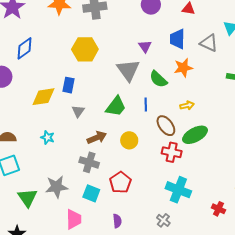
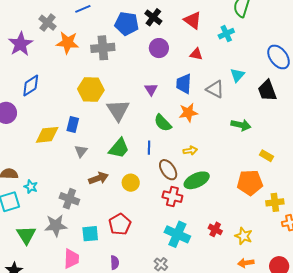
gray triangle: (128, 70) -> (118, 110), moved
cyan star: (48, 137) -> (31, 187), moved
gray cross: (89, 162) -> (69, 199), moved
cyan square: (91, 193) -> (90, 234), turned -30
red cross: (218, 209) -> (215, 229), moved

